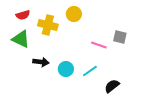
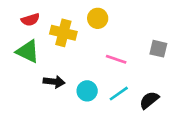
pink line: (99, 45) -> (116, 59), moved
black semicircle: (112, 86) -> (149, 100), moved

